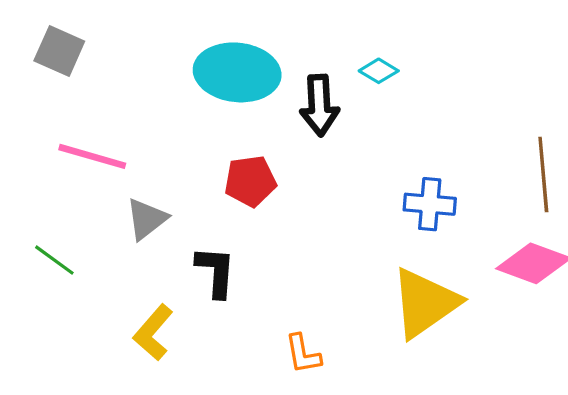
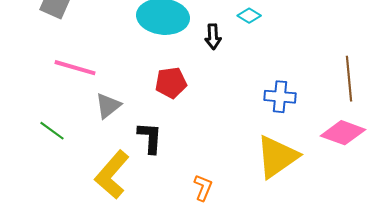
black arrow: (319, 105) -> (213, 37), size x0.7
yellow L-shape: (153, 333) -> (112, 175), size x1.4
orange L-shape: (303, 354) -> (203, 188), turned -148

